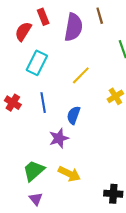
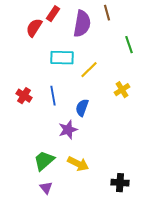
red rectangle: (43, 17) -> (53, 14), turned 56
cyan rectangle: (37, 63) -> (62, 58), moved, turned 65

